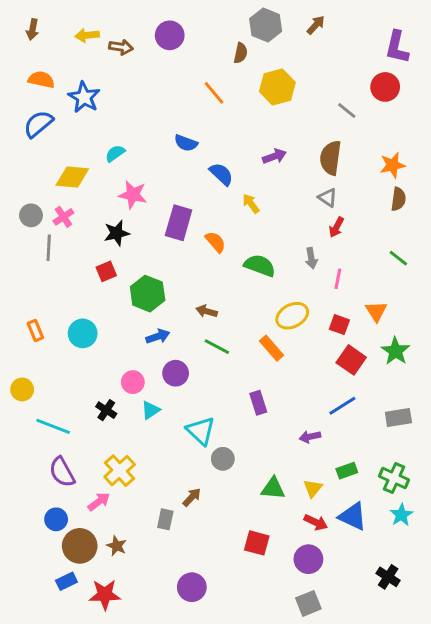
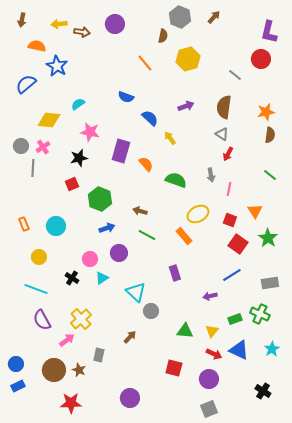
orange semicircle: (41, 80) -> (37, 46), moved
yellow circle: (22, 389) -> (39, 257), moved
green cross: (394, 478) -> (260, 314), moved
blue circle: (56, 519) -> (16, 364), moved
gray rectangle: (165, 519) -> (99, 355), moved
blue rectangle: (66, 581) -> (18, 386), moved

